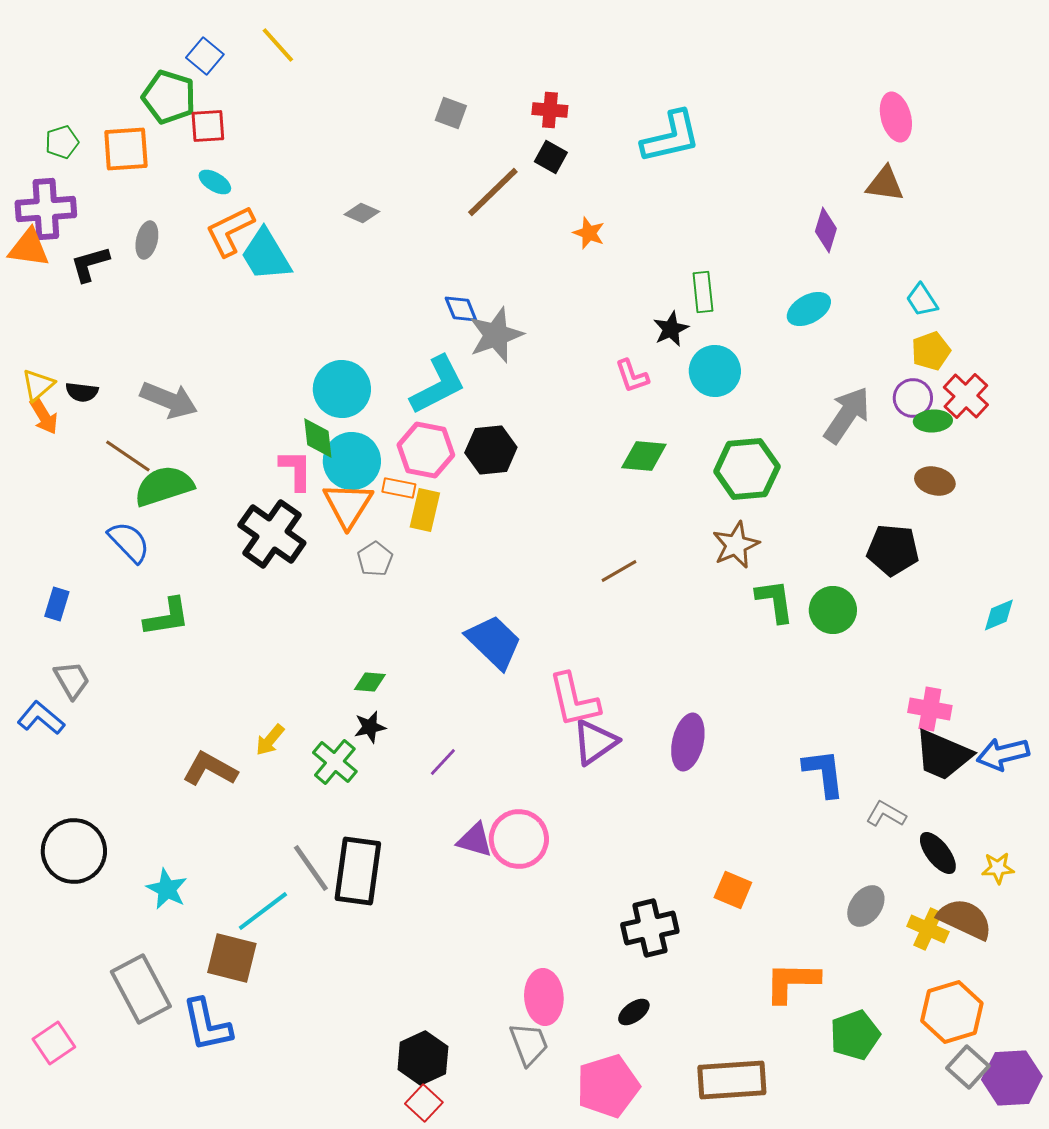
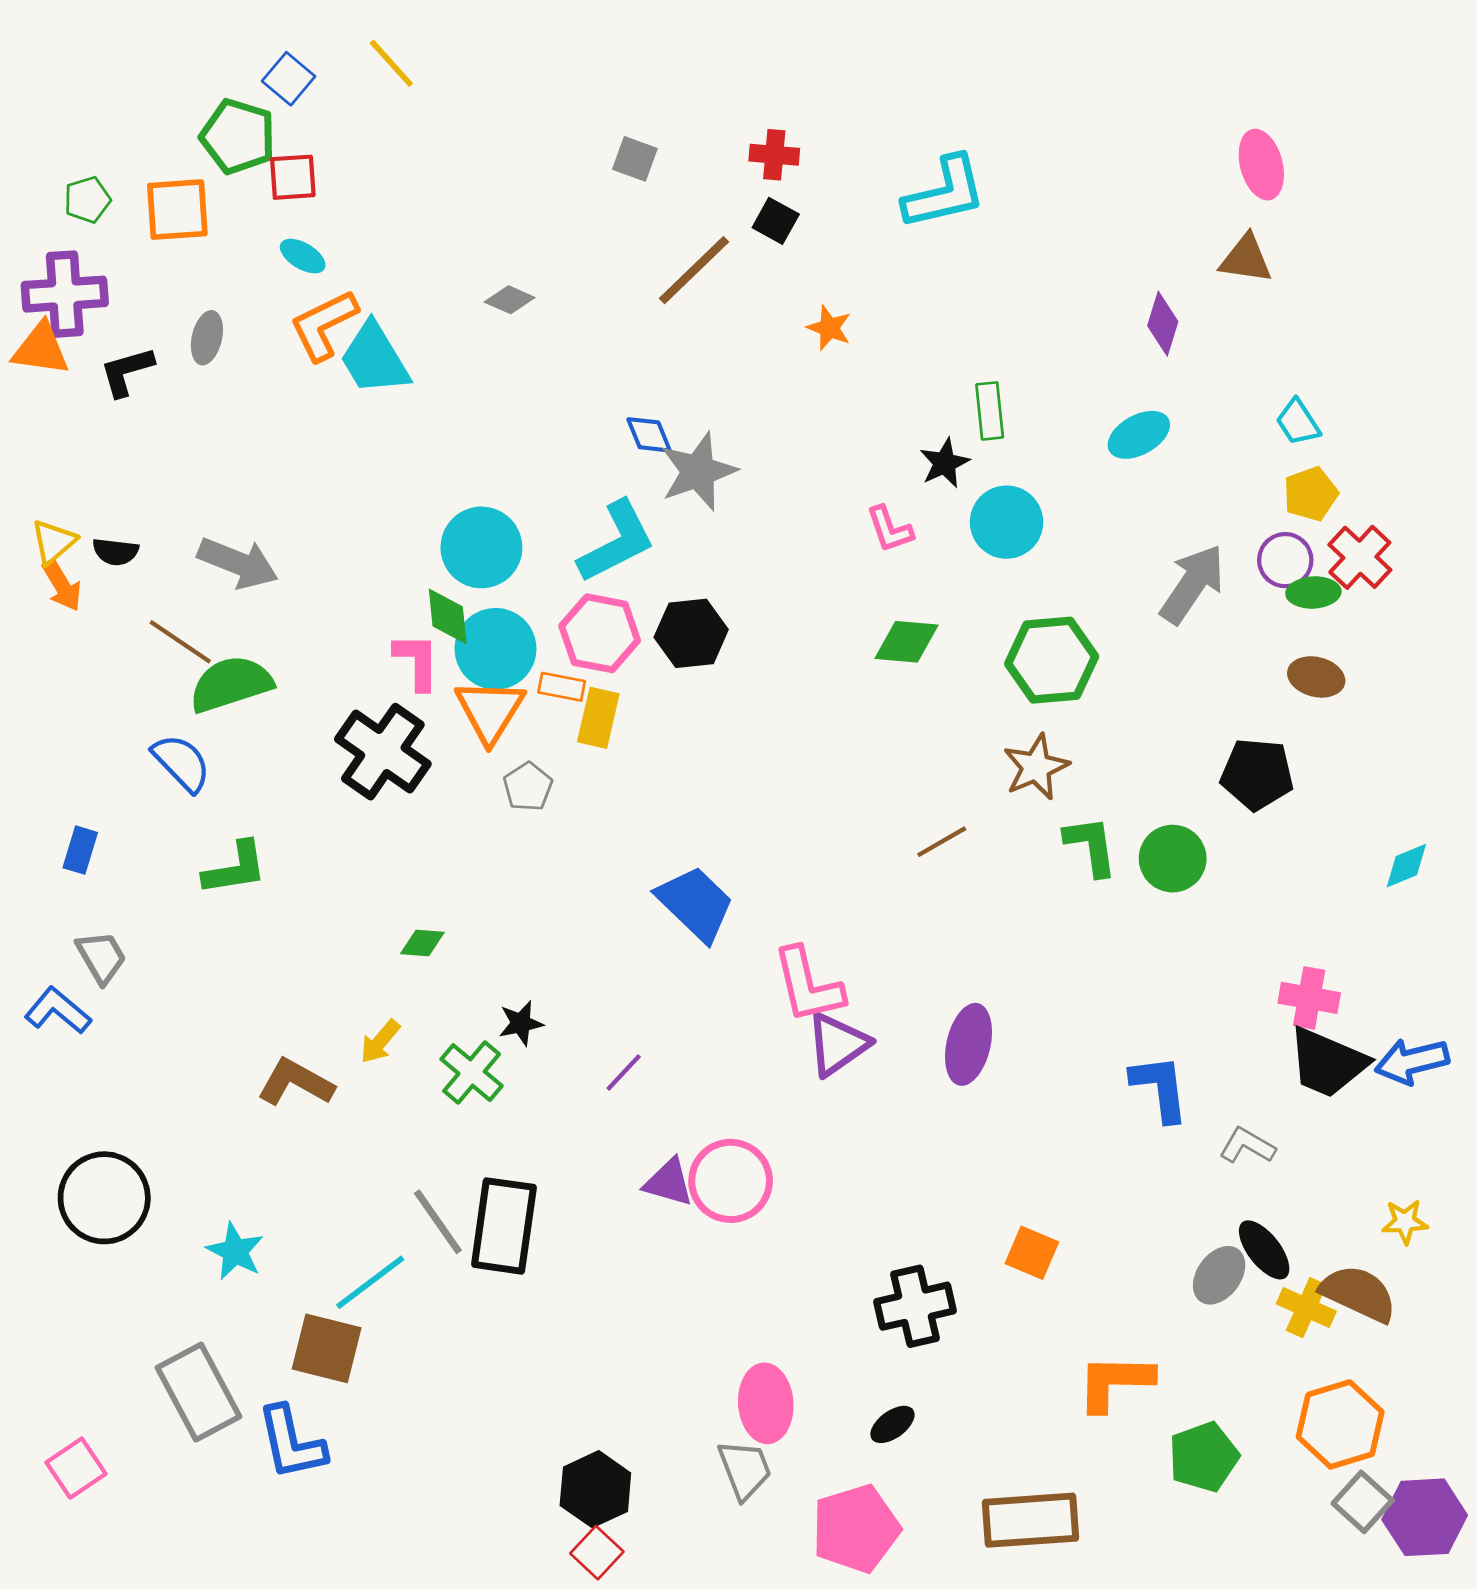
brown line: (619, 571) -> (942, 842), moved
green diamond: (370, 682) -> (422, 943), moved
black ellipse: (938, 853) -> (1264, 1250), moved

